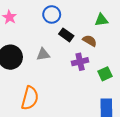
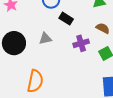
brown semicircle: (90, 41) -> (103, 28), moved

